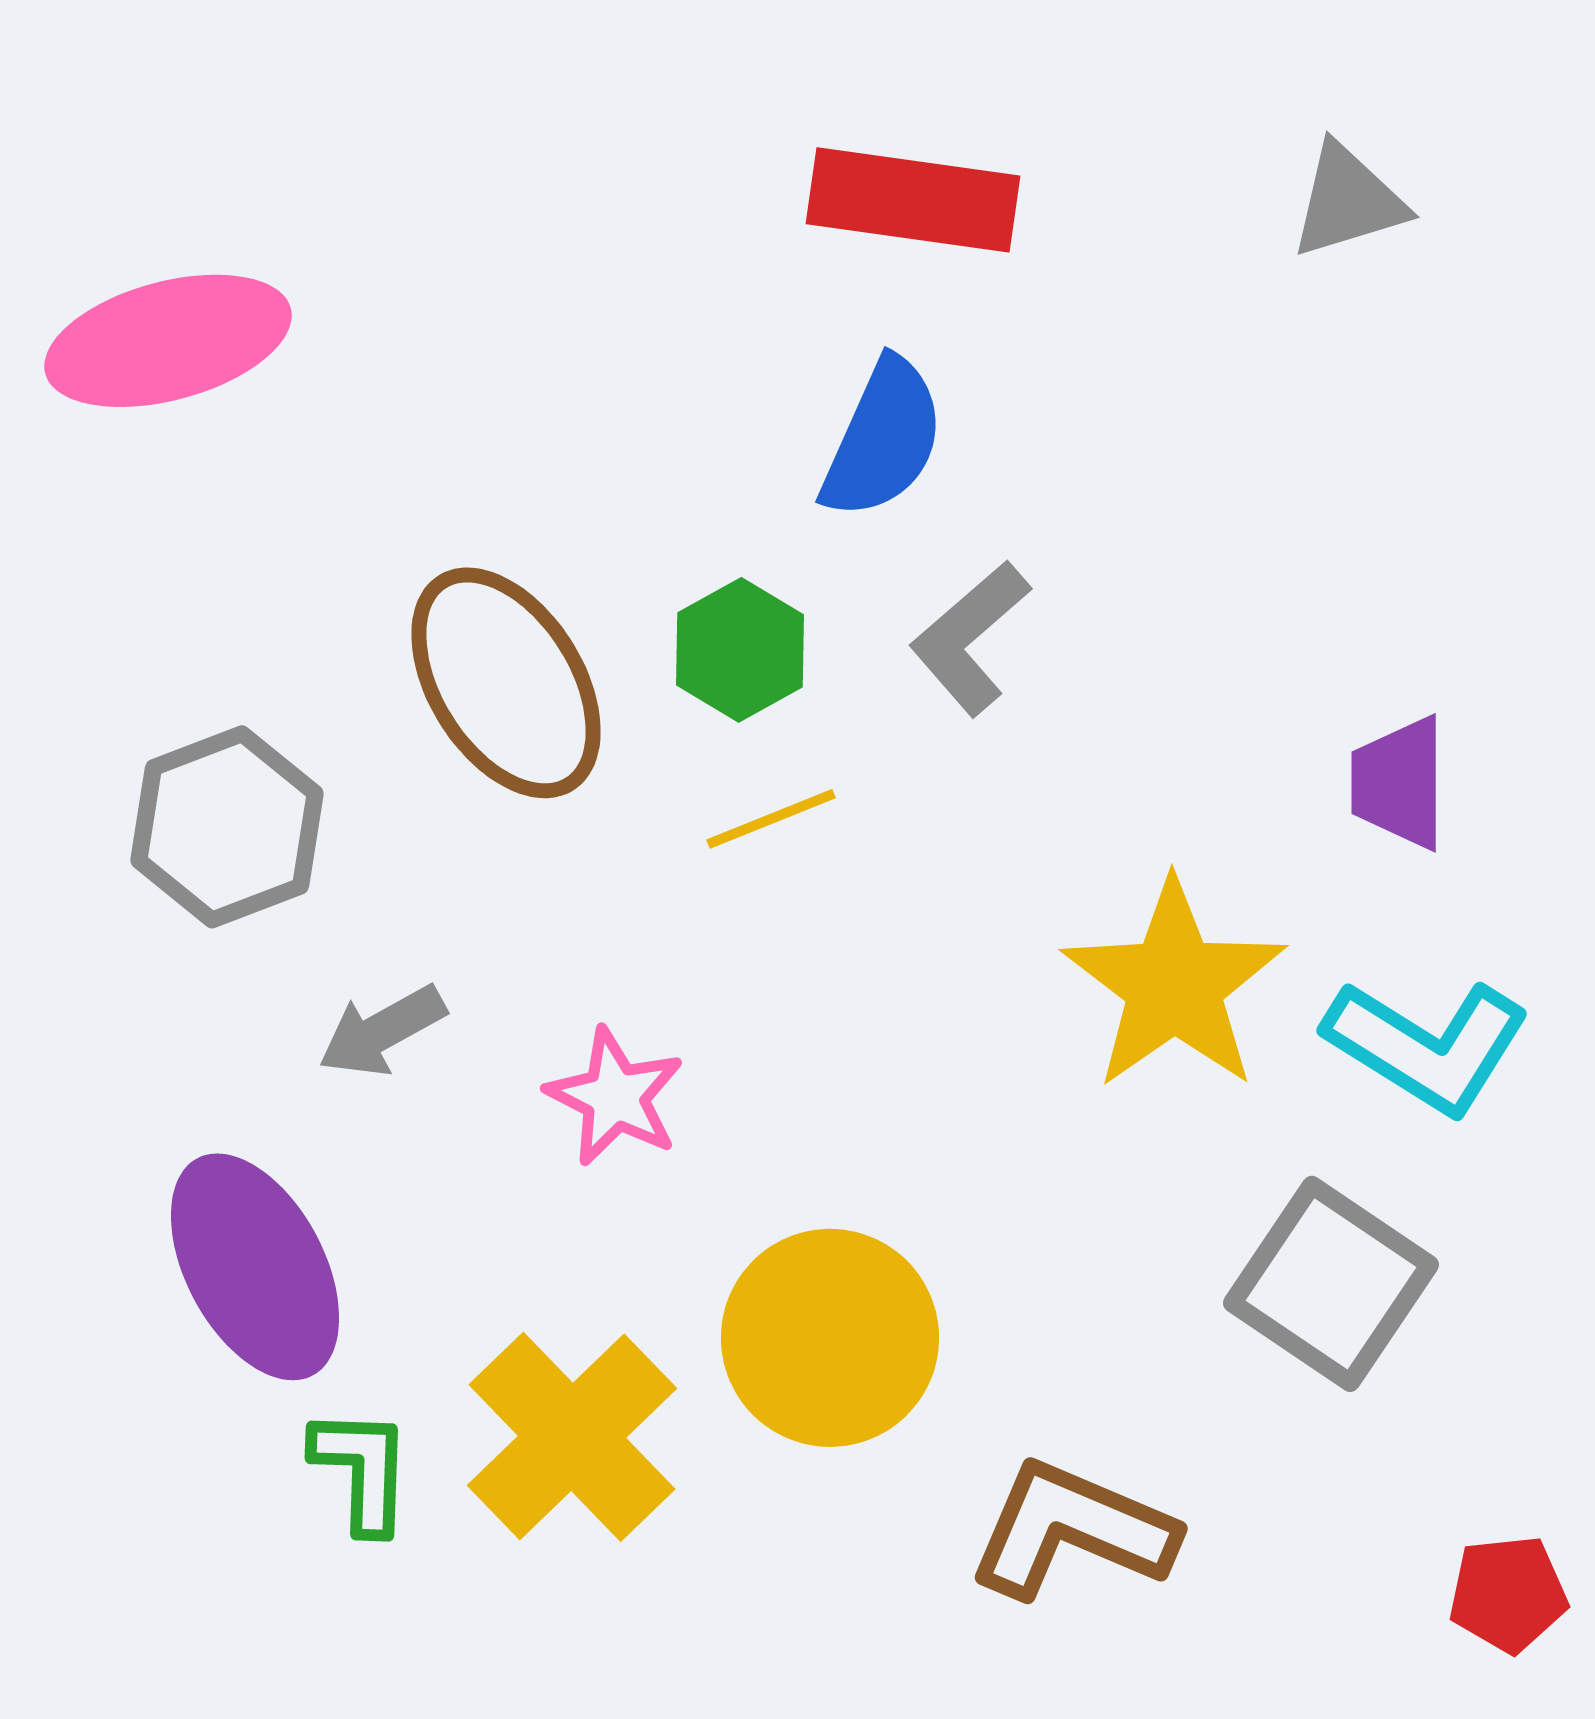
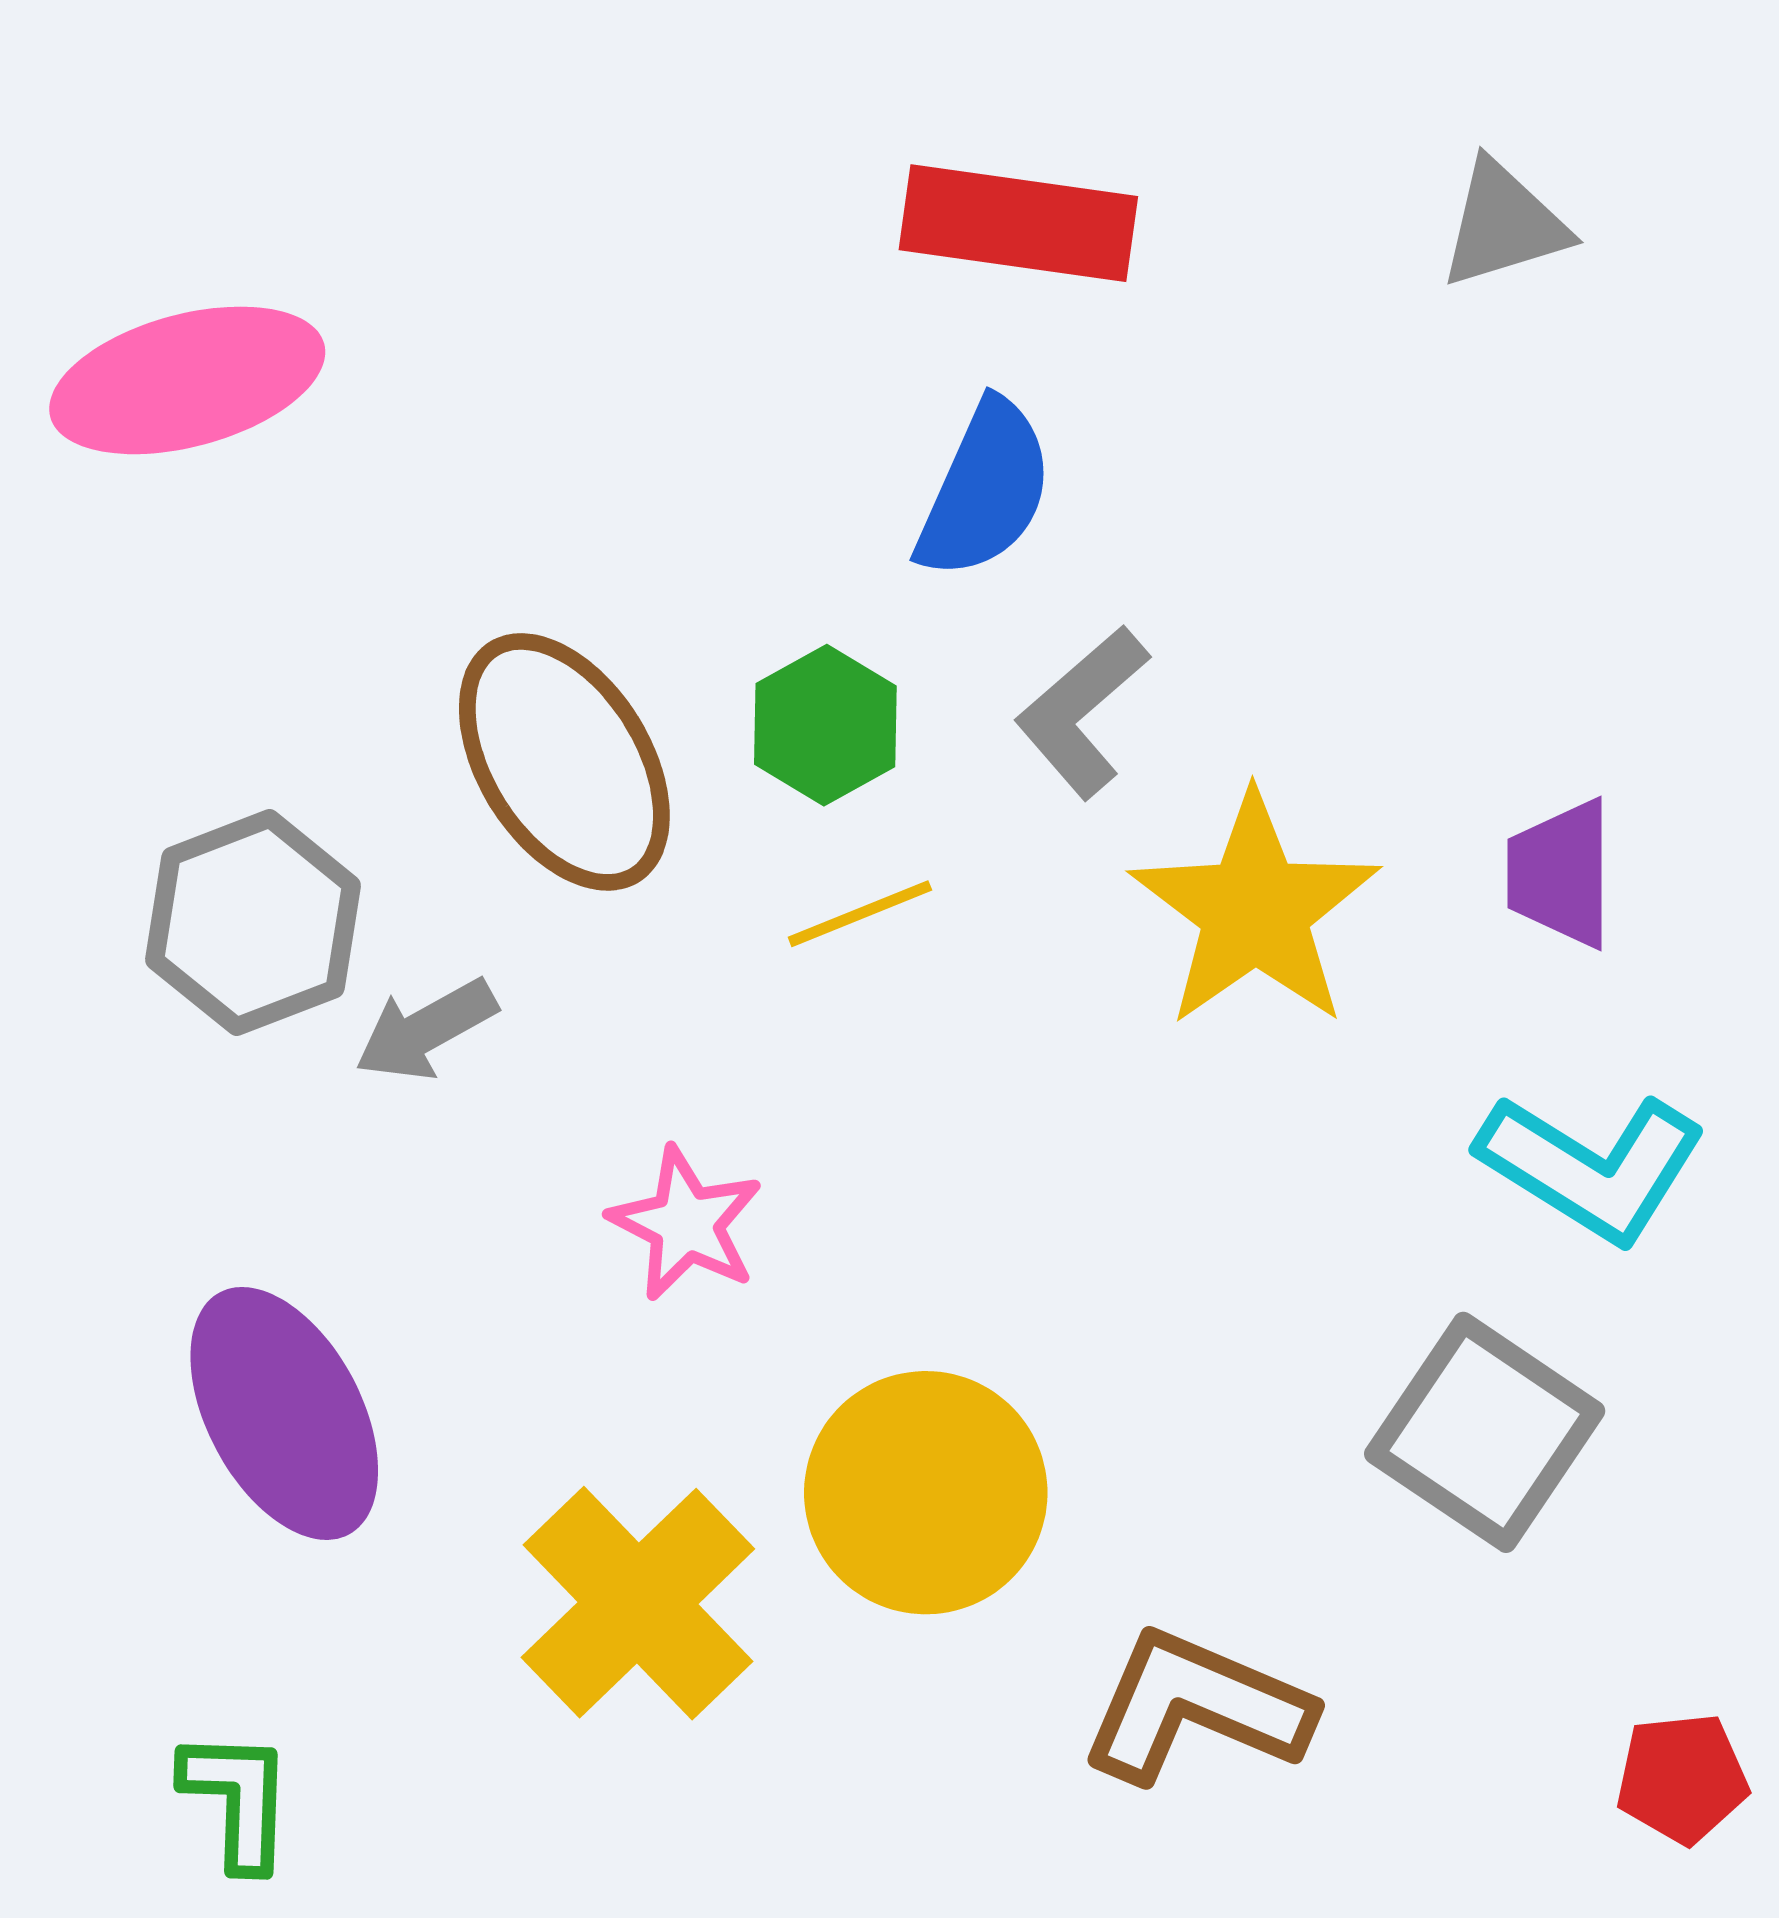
yellow star: (1174, 985) -> (1255, 910), moved
gray arrow: (382, 1031) -> (426, 1030), moved
green L-shape: (362, 1470) -> (237, 1799), moved

